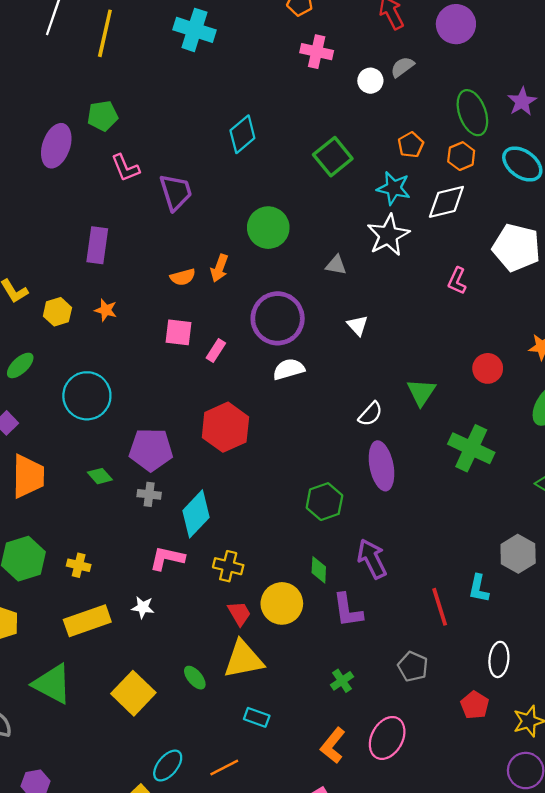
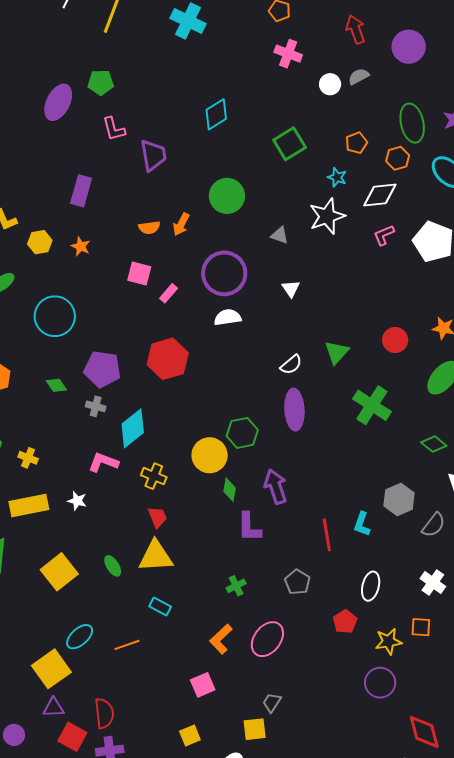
cyan star: (394, 188) -> (337, 177), size x0.7
pink L-shape: (457, 281) -> (384, 235), moved, turned 35
yellow circle: (282, 603) -> (210, 455), moved

